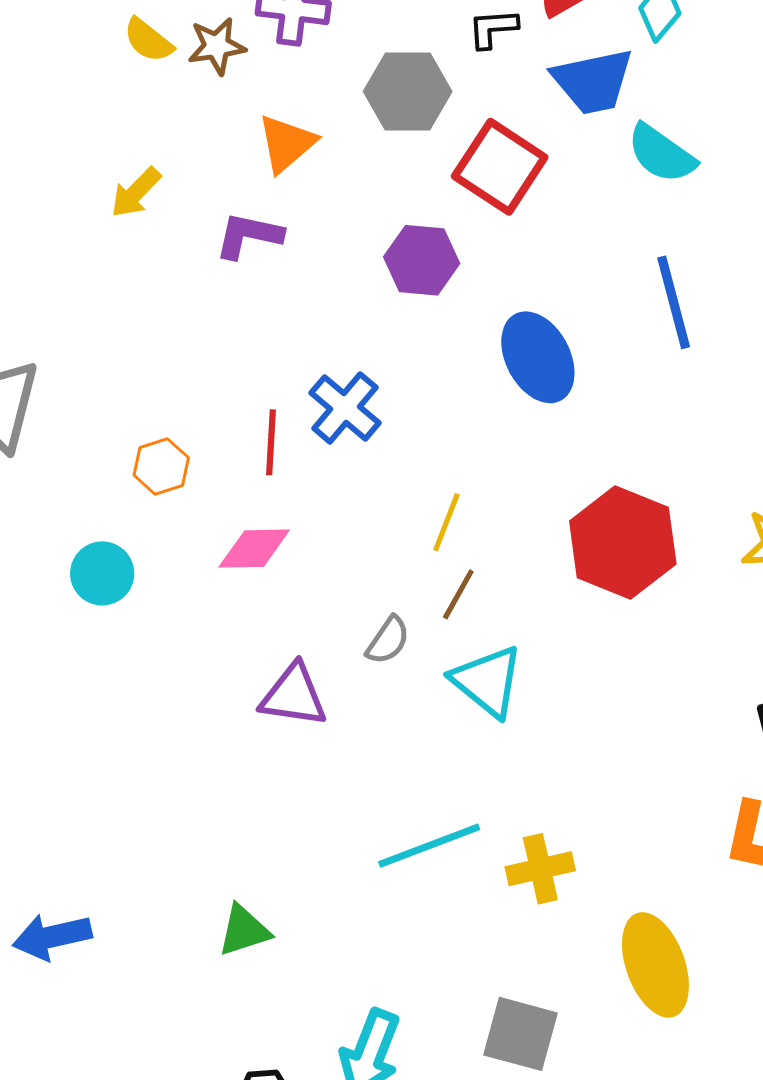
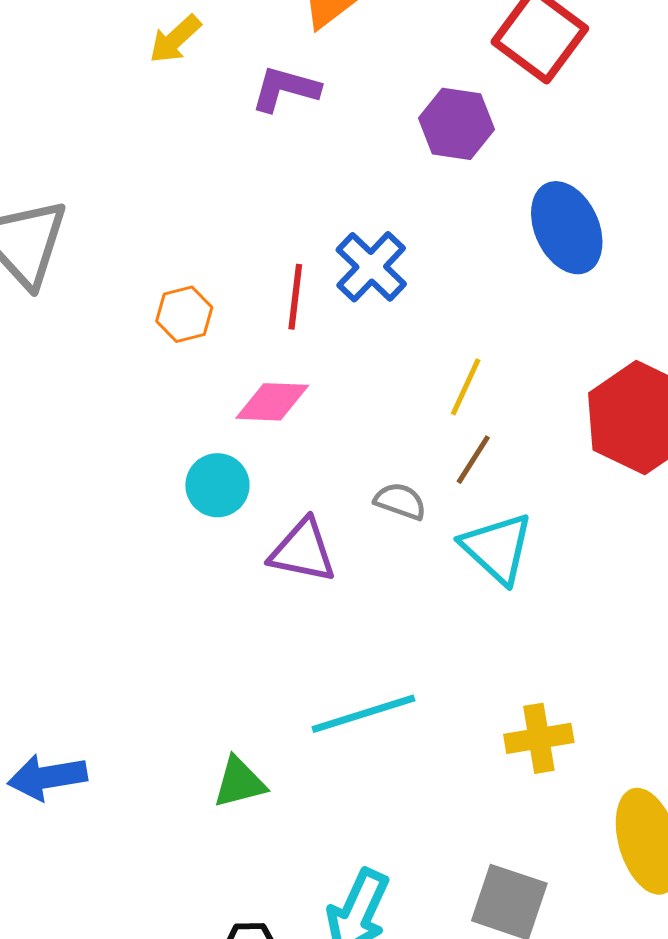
cyan circle: (102, 573) -> (217, 485), moved
gray semicircle: (388, 640) -> (400, 501), turned -108
cyan line: (429, 846) -> (363, 714), moved

